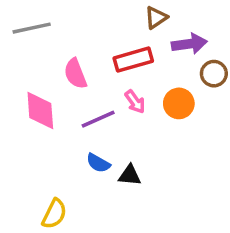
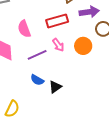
black triangle: (130, 175) -> (55, 87), turned -40

